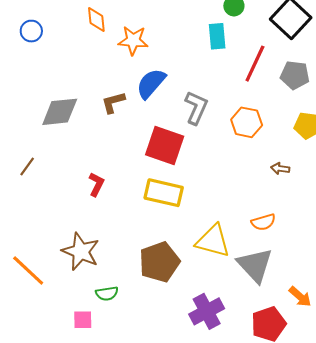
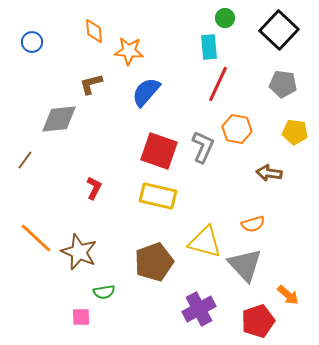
red line: (255, 64) -> (218, 84), moved
brown L-shape: (113, 102) -> (91, 84), moved
gray L-shape: (196, 108) -> (203, 147), moved
brown line: (27, 166) -> (25, 160), moved
brown arrow: (280, 169) -> (269, 173), size x1.4
orange line: (28, 270) -> (36, 238), moved

